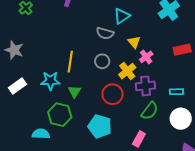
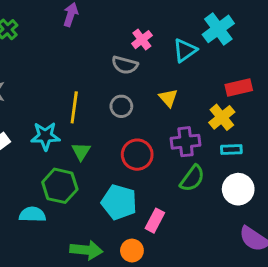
cyan triangle: (122, 16) -> (185, 50), moved
yellow triangle: (134, 42) -> (168, 98), moved
pink cross: (146, 57) -> (142, 40), moved
yellow cross: (127, 71) -> (222, 117), moved
pink rectangle: (139, 139) -> (155, 221), moved

